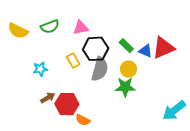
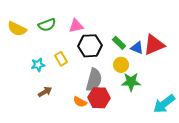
yellow rectangle: (73, 61) -> (61, 59), moved
gray semicircle: (100, 69) -> (94, 80), moved
green star: (125, 87) -> (131, 82), moved
red hexagon: (67, 104) -> (99, 98), moved
orange semicircle: (83, 120) -> (80, 102), moved

